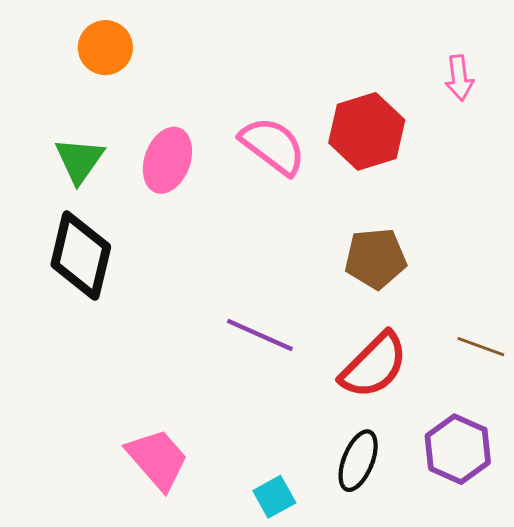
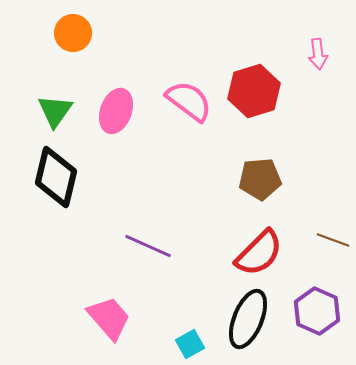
purple line: (260, 335) -> (148, 246), moved
black ellipse: (358, 461) -> (248, 319), size x1.4

